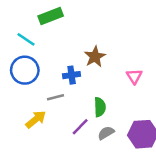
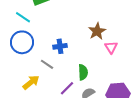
brown star: (95, 57) -> (97, 31), moved
gray line: (56, 97) -> (47, 64), turned 48

